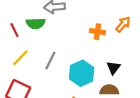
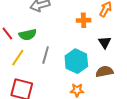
green semicircle: (36, 23) -> (28, 35), moved
black triangle: (113, 68) -> (105, 42), moved

